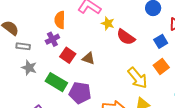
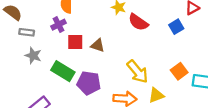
red square: (68, 55) -> (75, 42), turned -35
orange square: (161, 66) -> (179, 71), moved
yellow arrow: (138, 78) -> (138, 72), moved

